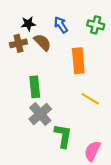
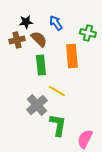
green cross: (96, 25) -> (88, 33), moved
green rectangle: (35, 87) -> (41, 65), moved
yellow line: (90, 99) -> (57, 91), moved

